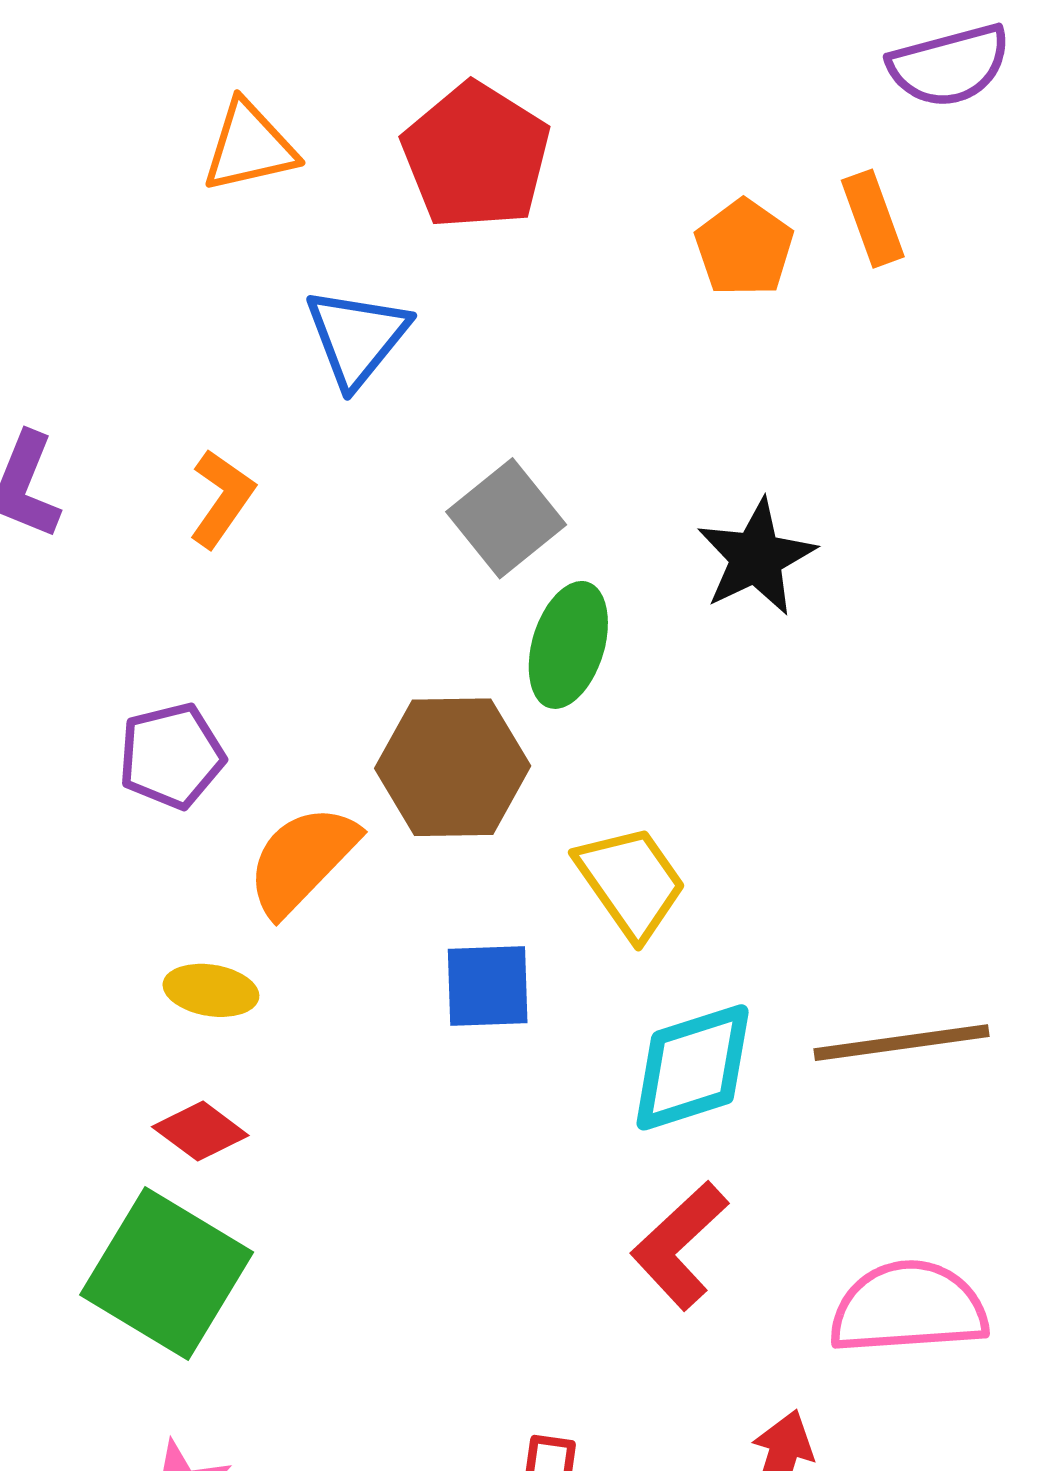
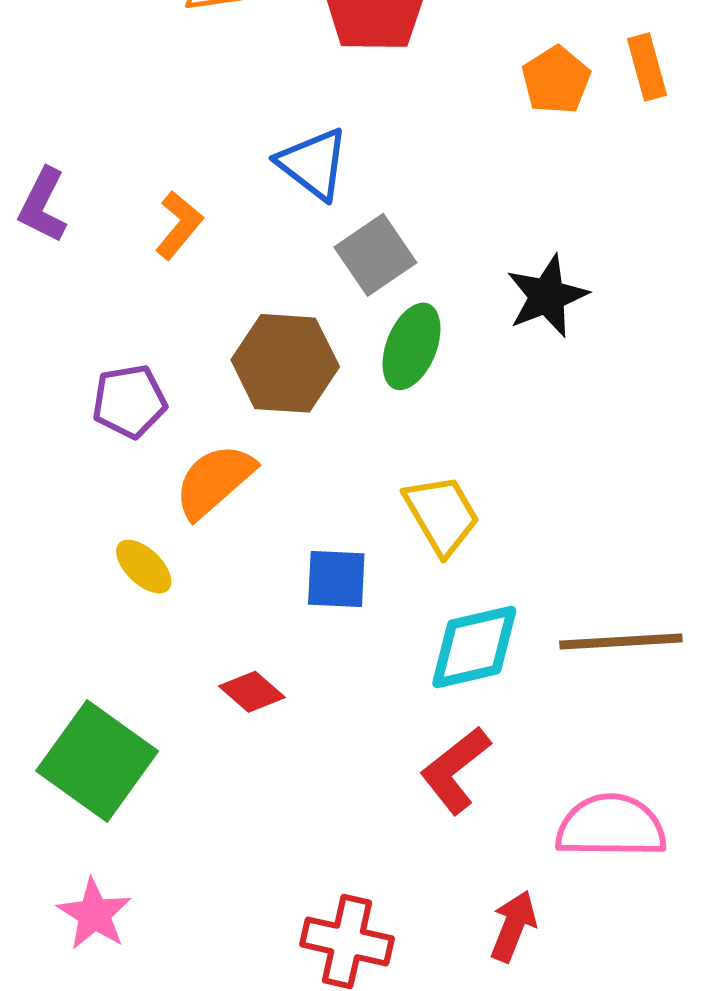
blue triangle: (357, 337) -> (313, 164), moved, turned -36
brown hexagon: (453, 767) -> (285, 363), moved
yellow ellipse: (211, 990) -> (144, 567), turned 30
red diamond: (200, 1131) -> (252, 692), moved

